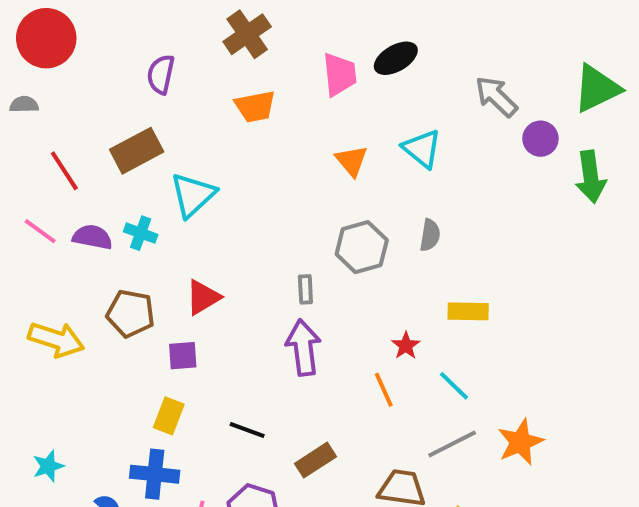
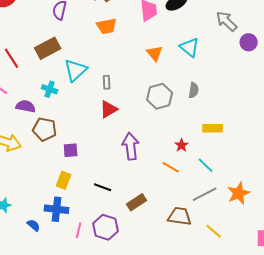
purple semicircle: (92, 237) -> (26, 106), moved
gray rectangle: (305, 289) -> (107, 82), moved
red triangle: (203, 297) -> (109, 109), moved
orange line: (384, 390) -> (171, 167), turned -36

